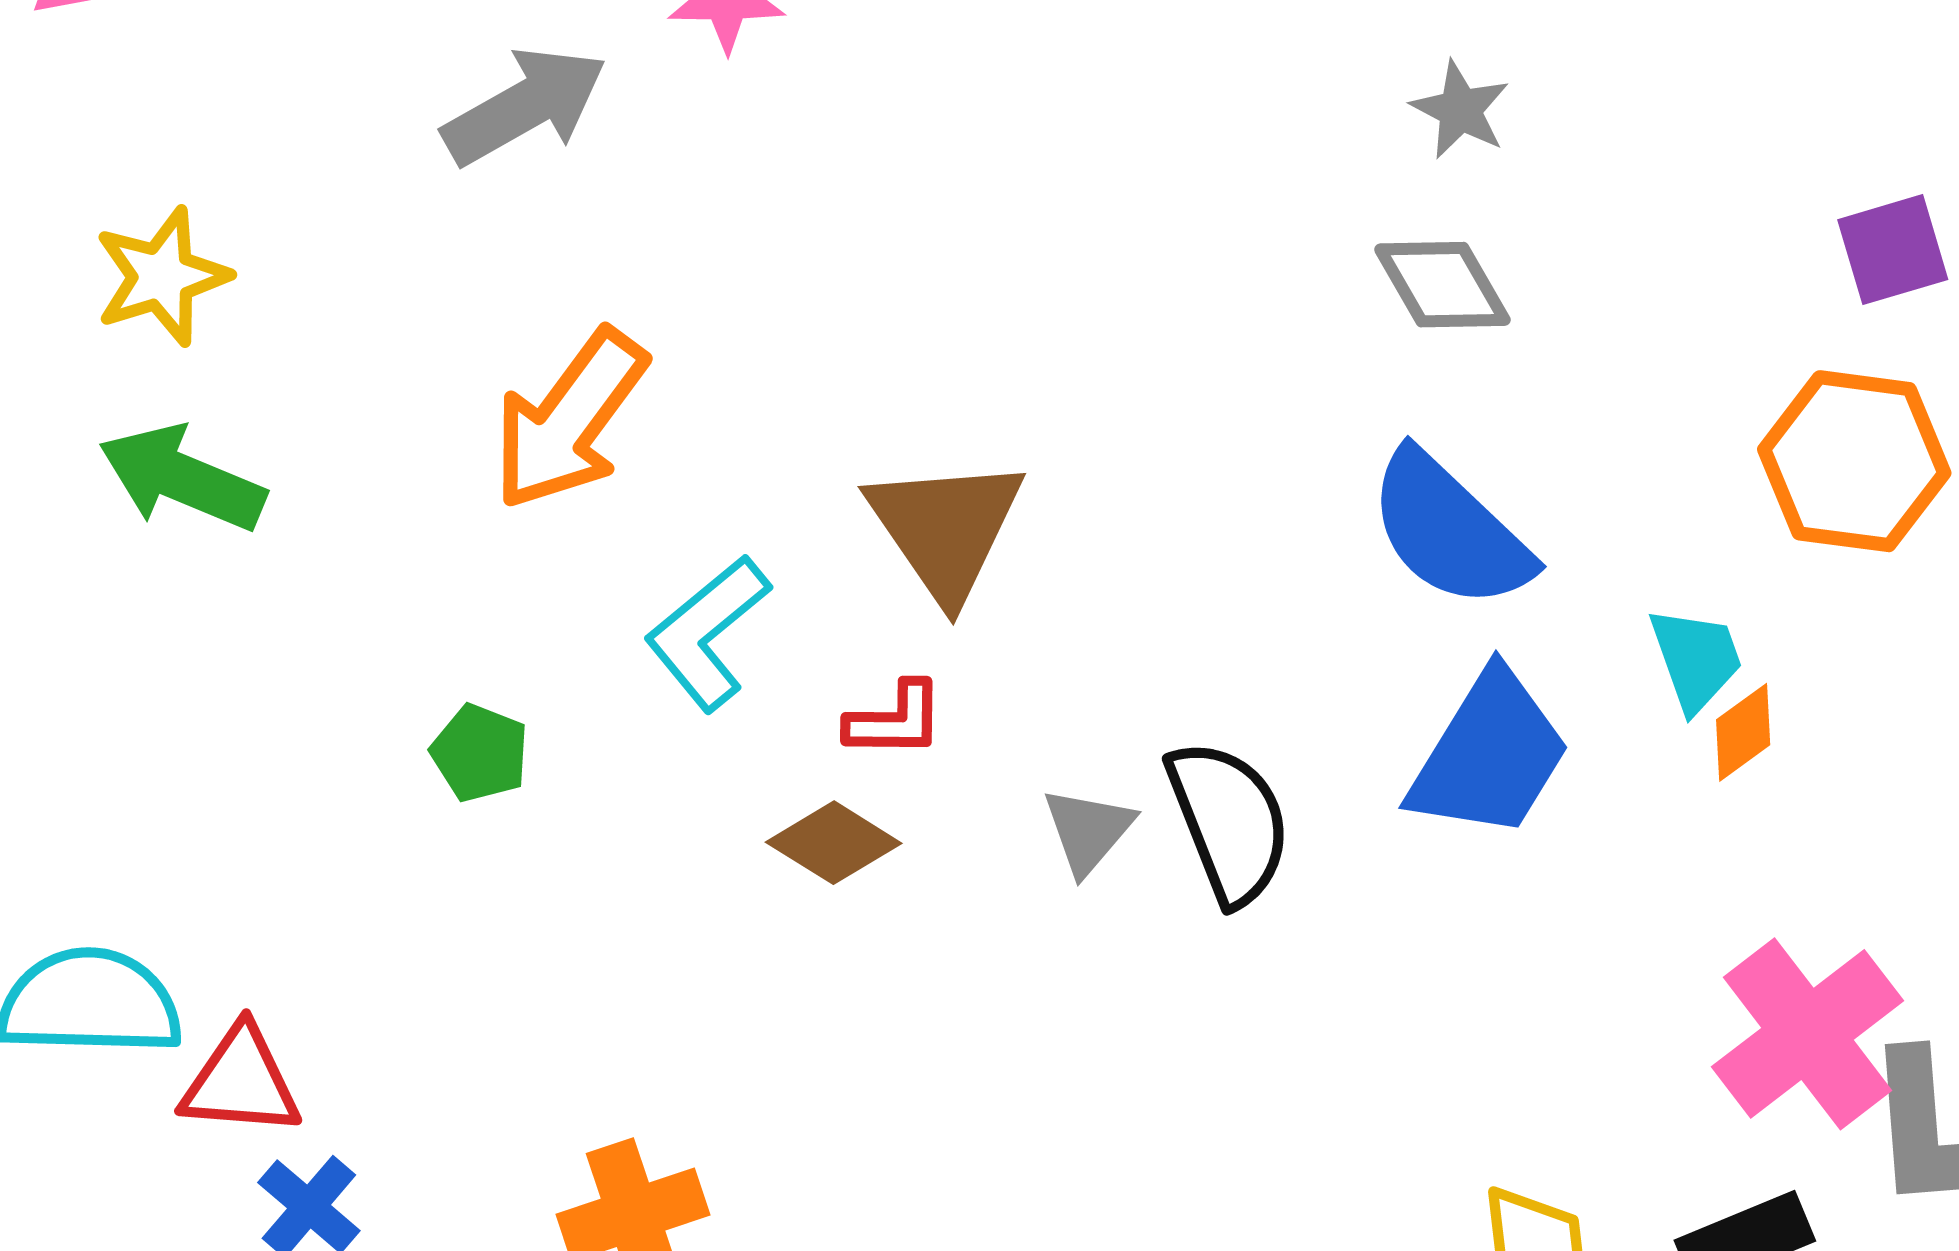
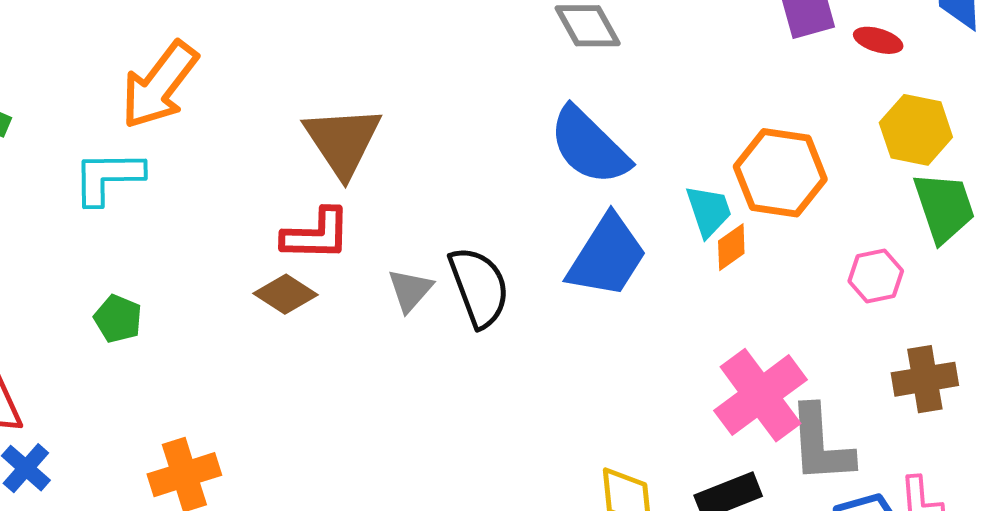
orange hexagon: (1854, 461) -> (780, 173), moved
cyan L-shape: (707, 633) -> (108, 177), moved, turned 38
red L-shape: (895, 720) -> (316, 235), size x1.4
green pentagon: (480, 753) -> (118, 319), moved

